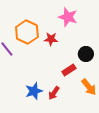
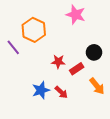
red star: (51, 39) -> (58, 62), moved
red arrow: (54, 93) -> (61, 92), turned -80

